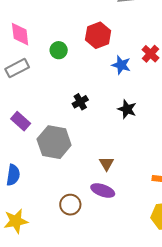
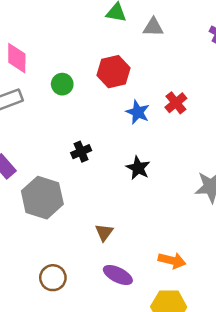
purple ellipse: (103, 190) -> (118, 275), moved

